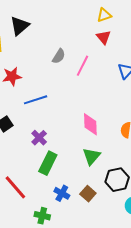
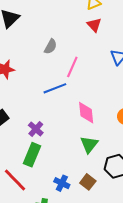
pink line: (82, 66) -> (72, 67), moved
blue line: (36, 100) -> (55, 88), moved
green rectangle: (48, 163) -> (32, 155), moved

